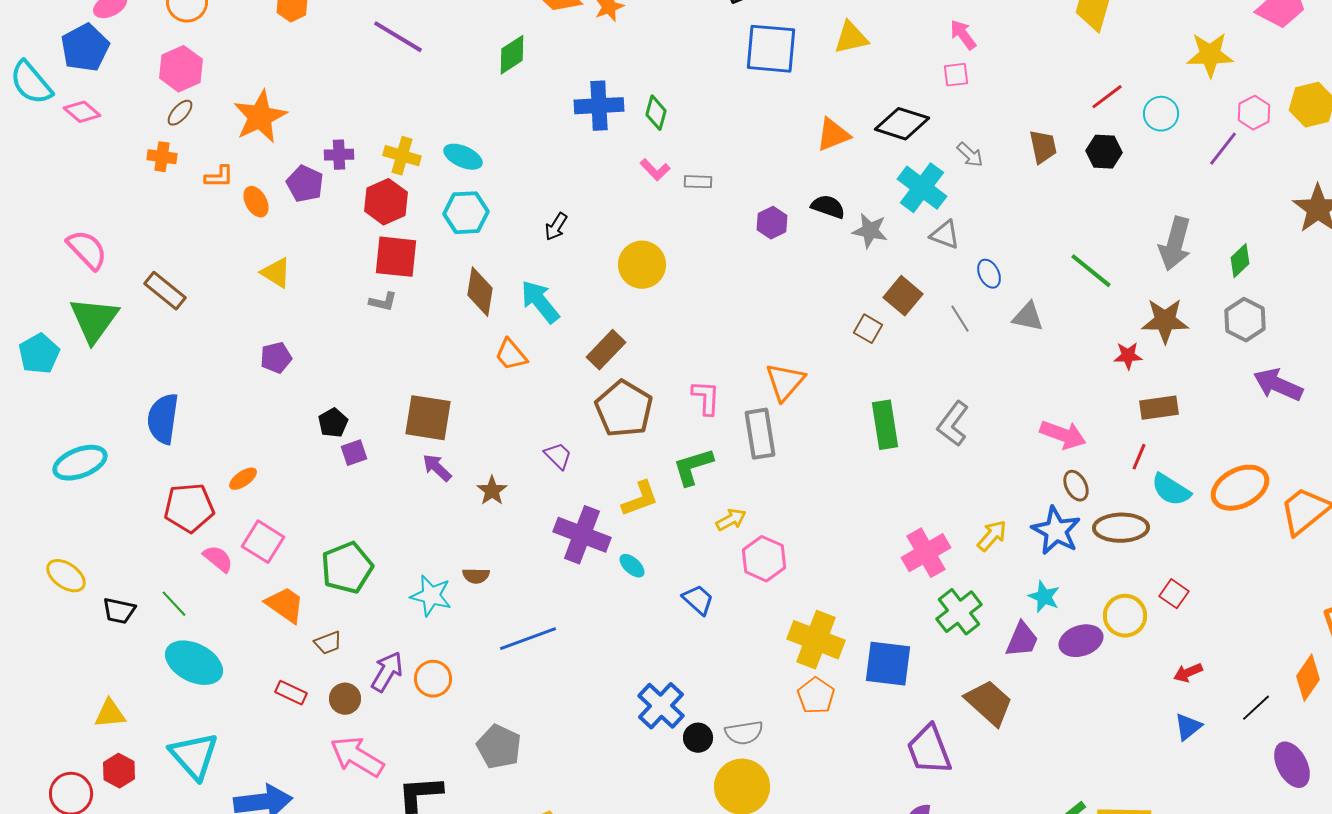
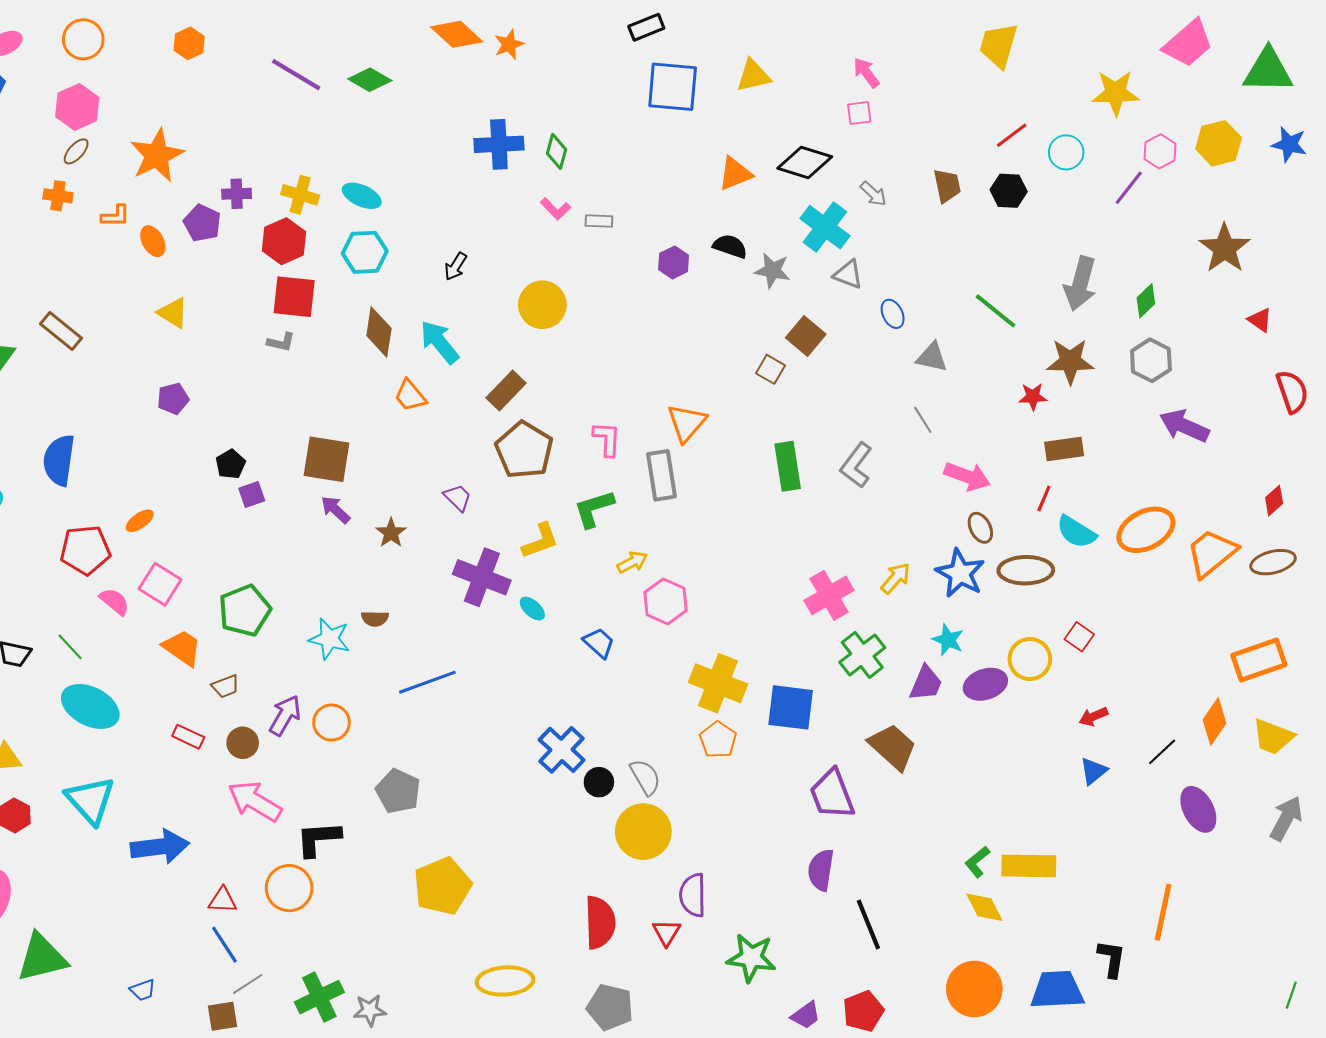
green diamond: (512, 55) -> (370, 80), moved, turned 63
gray line: (960, 319) -> (923, 420), moved
gray semicircle: (744, 733) -> (645, 777), turned -111

